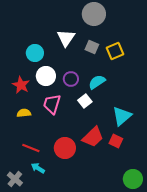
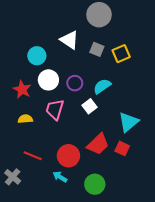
white triangle: (66, 38) -> (70, 40), turned -30
cyan arrow: (38, 168) -> (60, 177), moved
gray cross: (15, 179) -> (13, 177), moved
green circle: (133, 179) -> (95, 184), moved

